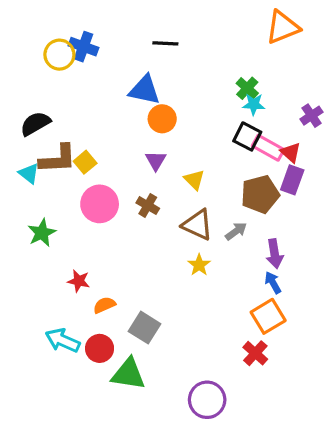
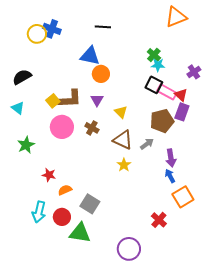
brown L-shape: (58, 159) -> (70, 99), moved
orange square: (268, 316) -> (183, 197), moved
cyan arrow: (63, 340) -> (39, 212), turned -100

